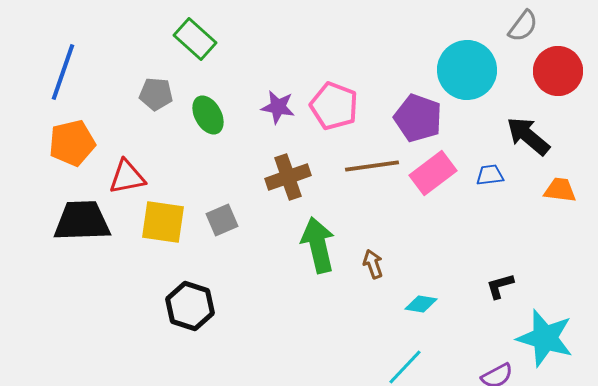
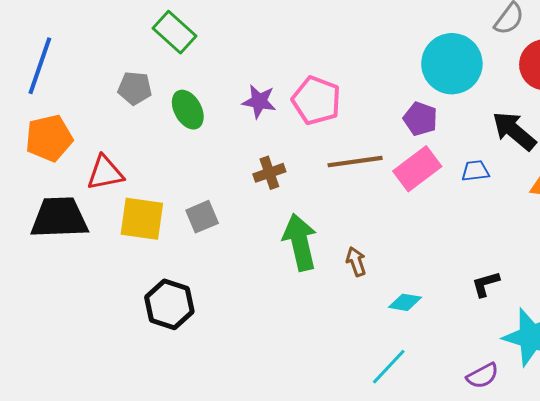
purple pentagon: (418, 118) -> (420, 119), moved, size x0.7
brown cross: (288, 177) -> (269, 173), size x0.7

